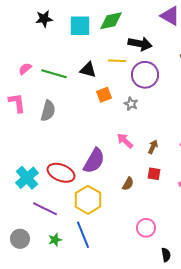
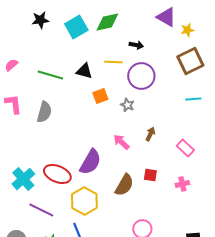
cyan square: (80, 26) -> (76, 27), turned -30
black arrow: (140, 44) -> (136, 45), size x0.6
pink semicircle: (25, 69) -> (11, 65), moved
brown arrow: (153, 147) -> (150, 134), moved
brown semicircle: (128, 184) -> (124, 185), size x1.6

